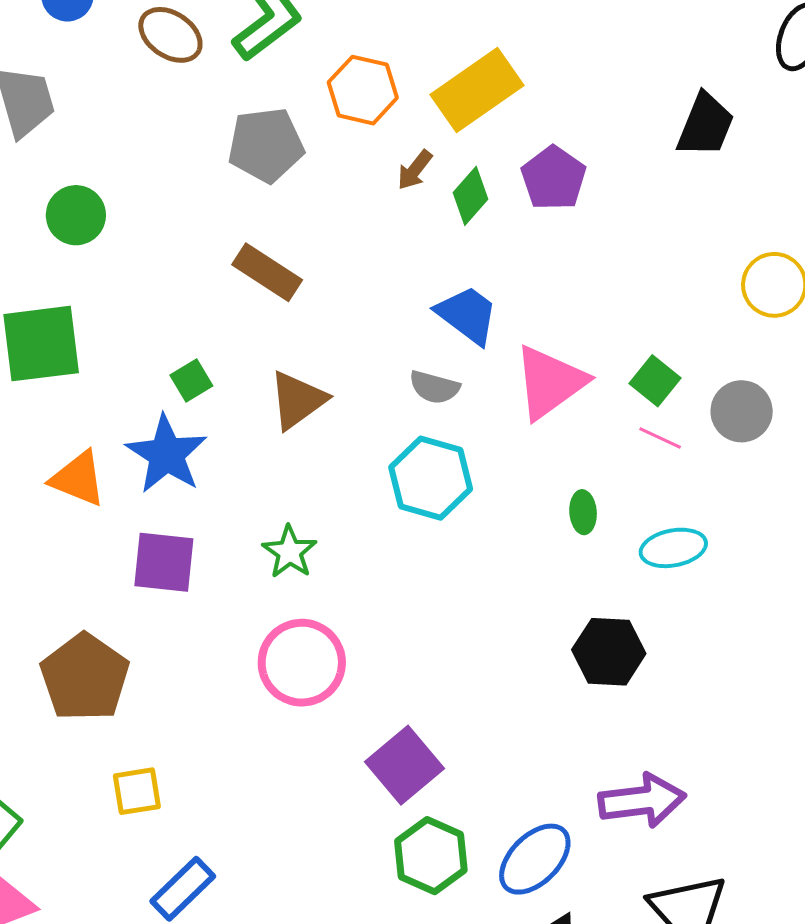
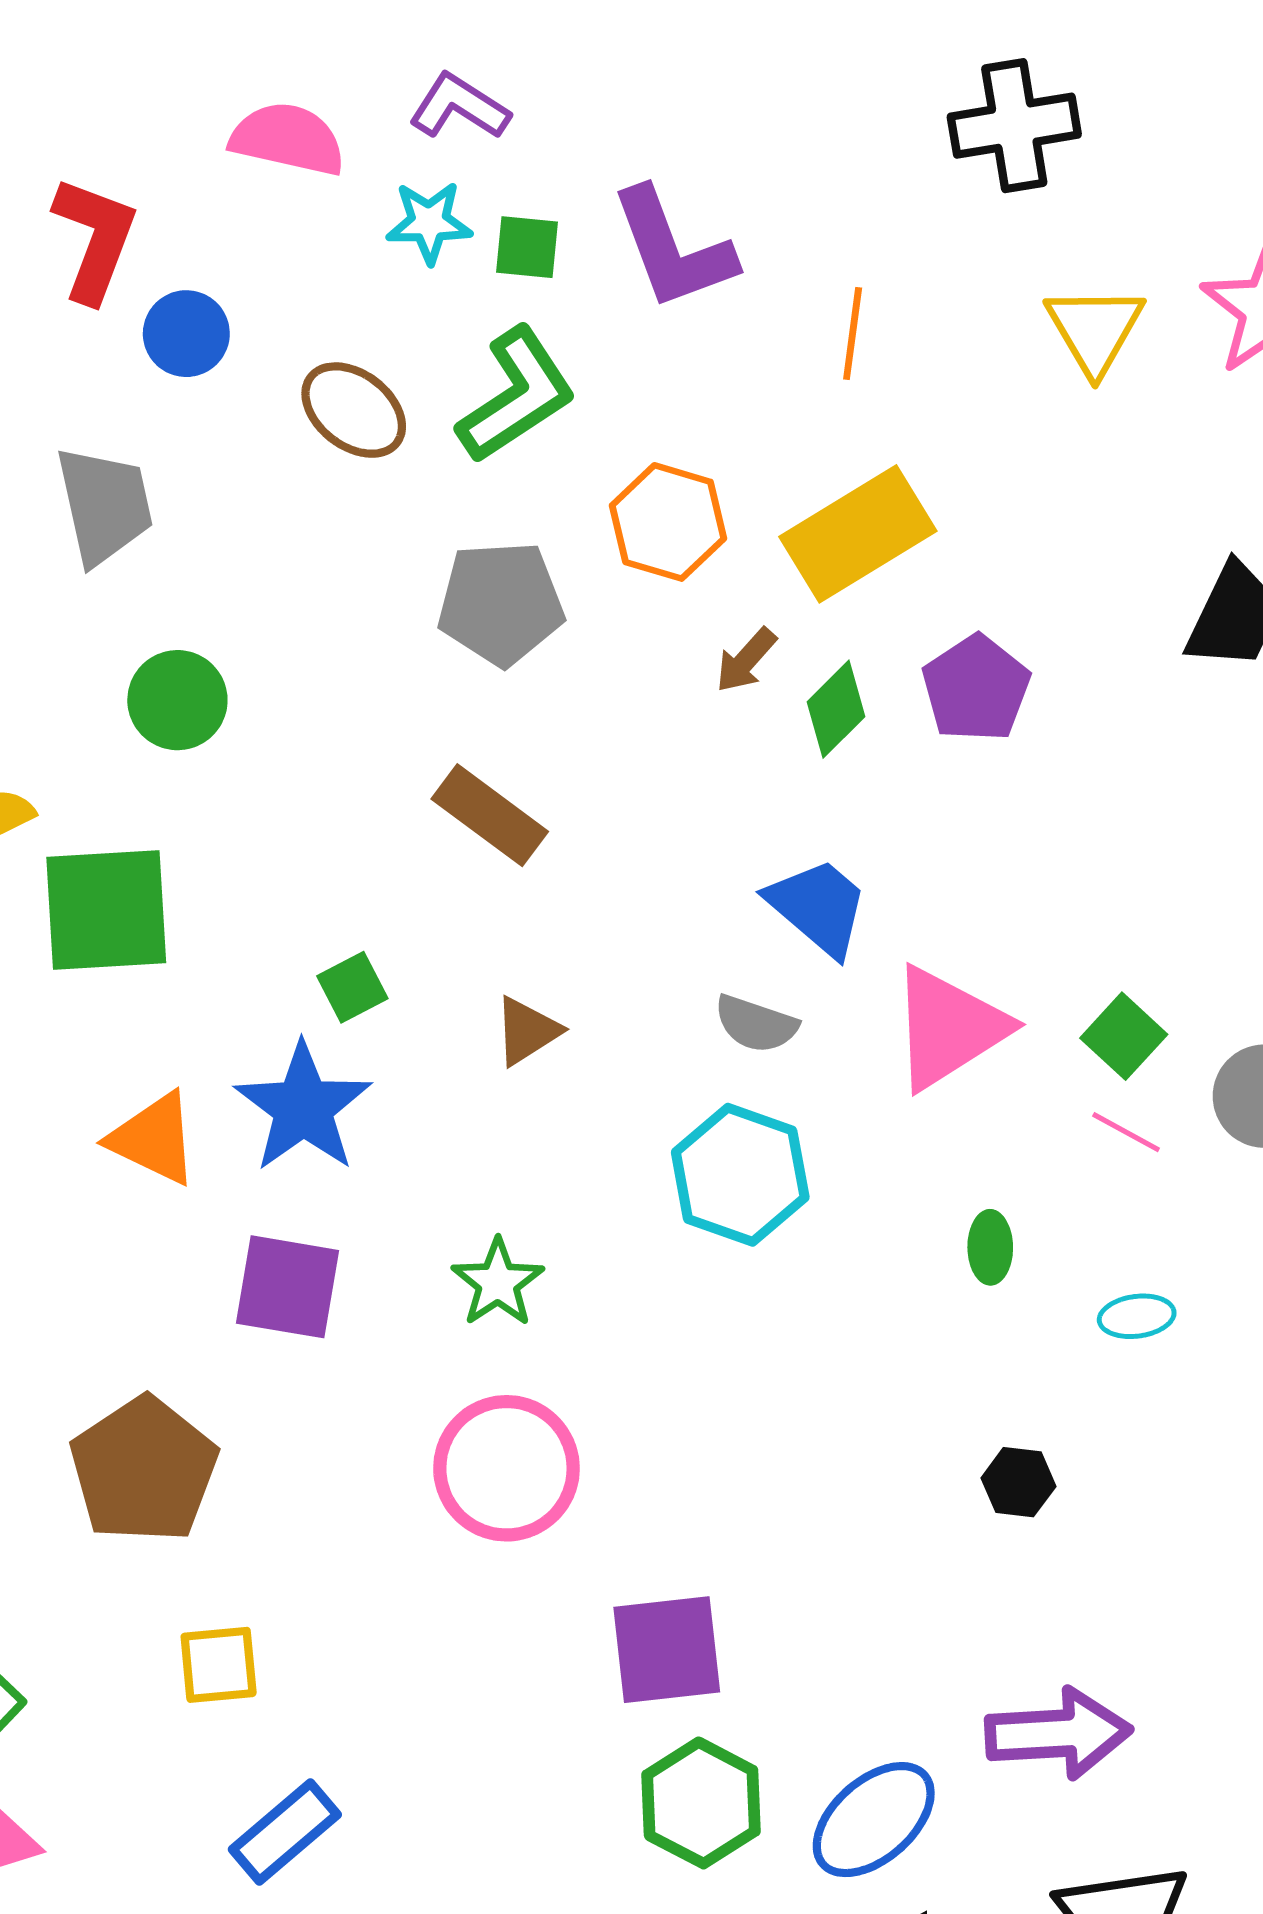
brown triangle: (298, 400) -> (527, 1031), size x0.7
cyan ellipse: (673, 548) -> (1137, 1316), size x0.7
black hexagon: (609, 652) -> (1018, 1482), size x0.6
purple square: (405, 765) -> (667, 1650), turned 30

